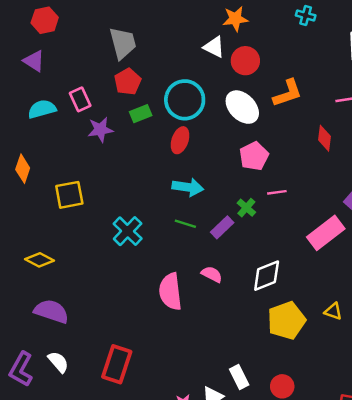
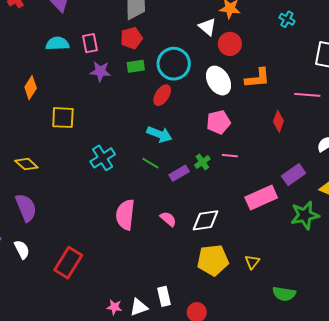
pink semicircle: (212, 274) -> (168, 219), moved
purple semicircle: (51, 311) -> (26, 208), turned 36
yellow triangle: (333, 311) -> (252, 262), turned 35

